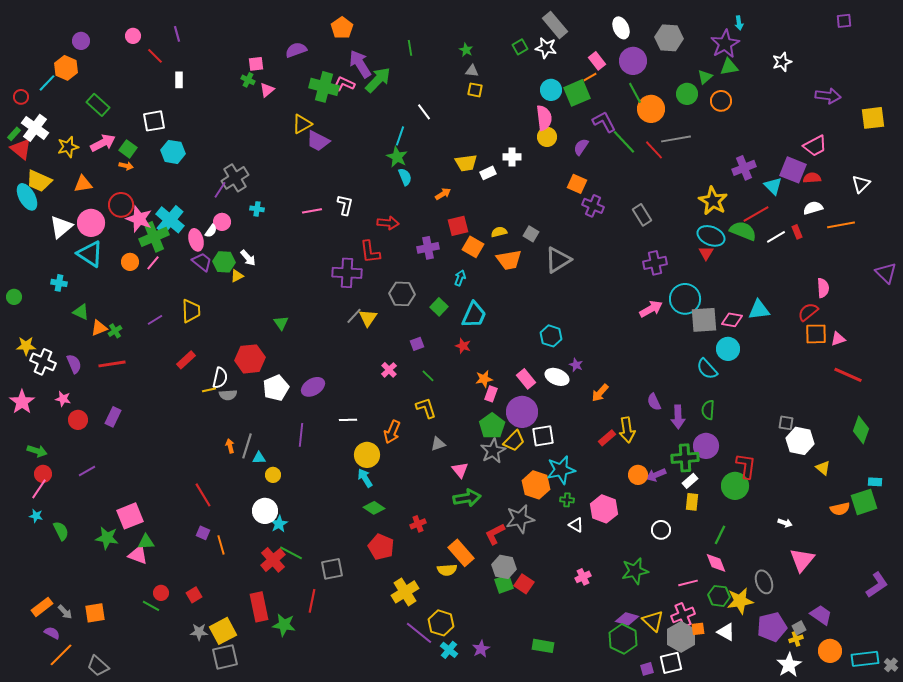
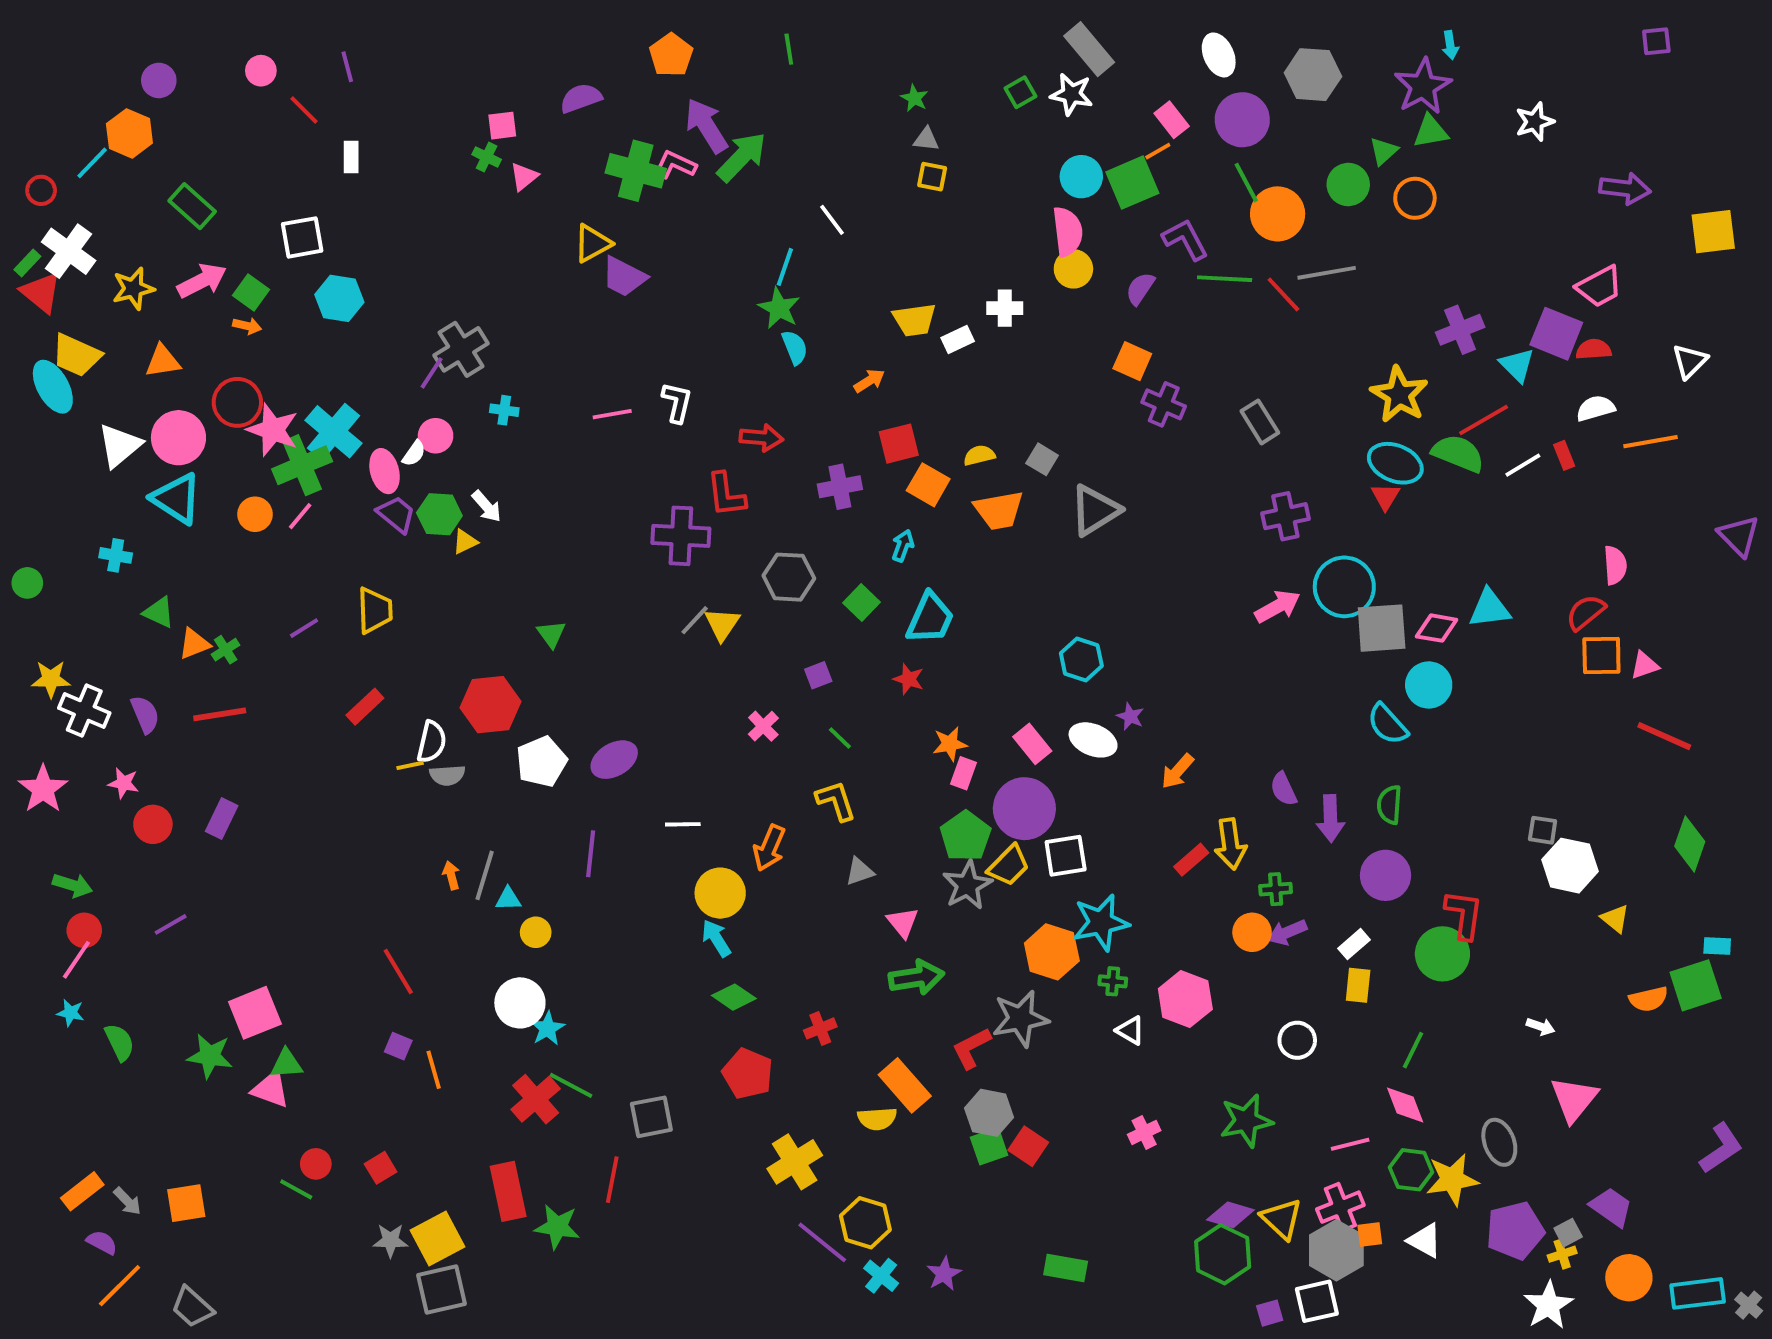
green line: (410, 48) -> (789, 49), moved
green line: (624, 142) -> (1225, 279), turned -44
green cross: (685, 458) -> (1276, 889), moved, size x0.6

